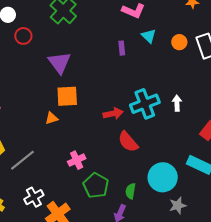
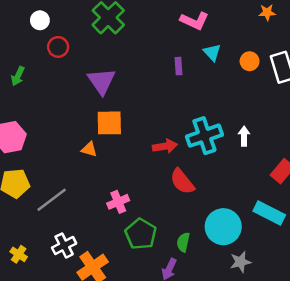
orange triangle: (52, 118) -> (89, 149), turned 32

